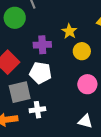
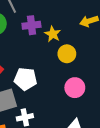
purple cross: (42, 45) -> (31, 25), moved

